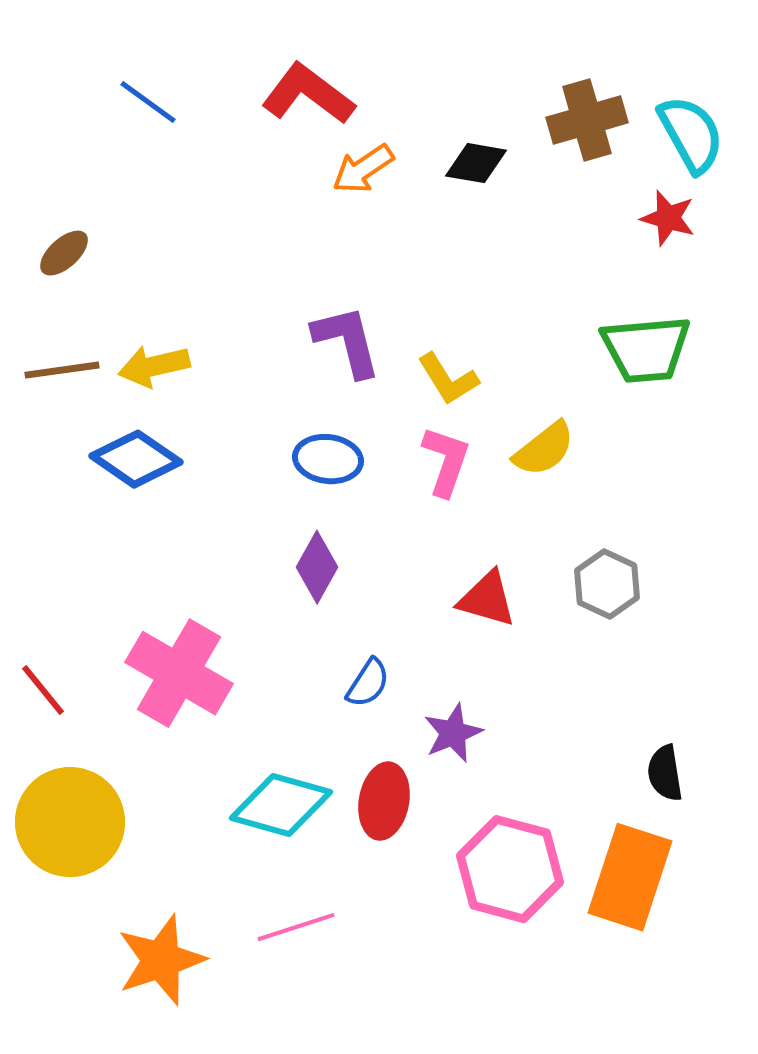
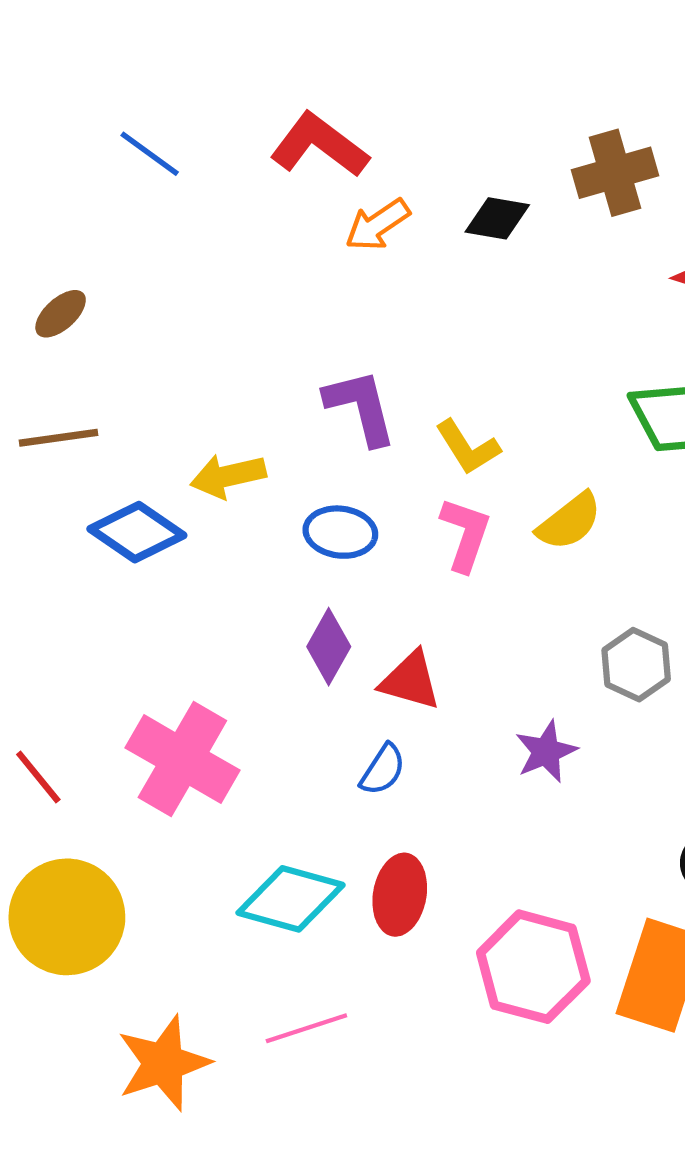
yellow arrow: (154, 366) -> (228, 476), moved
red triangle: (487, 599) -> (410, 681), moved
purple star: (453, 733) -> (546, 752), moved

